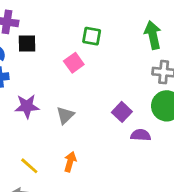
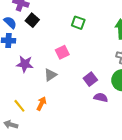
black square: (27, 43) -> (32, 20), turned 32
pink square: (74, 63) -> (62, 52), moved
orange arrow: (70, 162) -> (41, 104), moved

